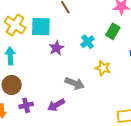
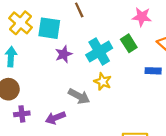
green rectangle: (113, 31) -> (129, 43), turned -70
cyan cross: (88, 42) -> (99, 51), size x1.6
yellow star: (103, 68) -> (103, 82), moved

